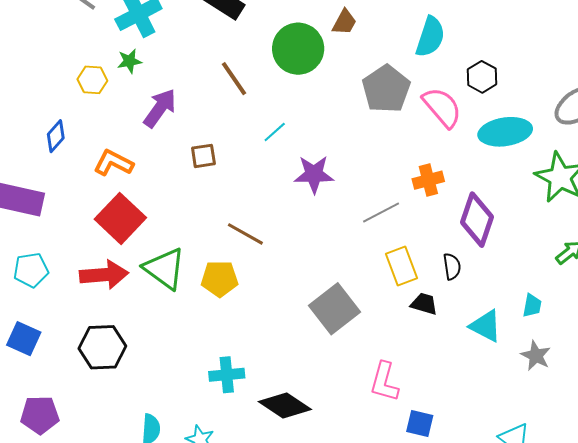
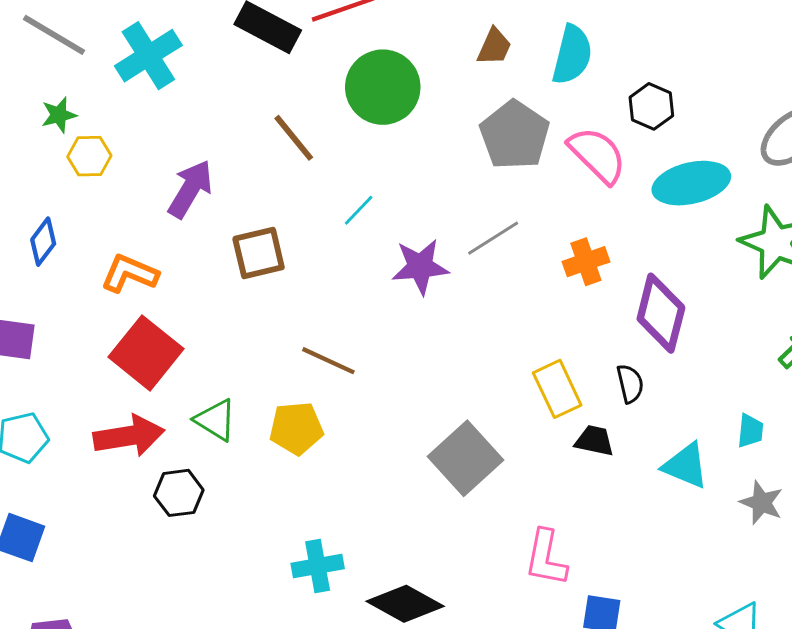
brown trapezoid: (344, 22) -> (494, 47), moved
green star: (129, 61) -> (59, 115), moved
brown square: (203, 156) -> (259, 253), size x1.4
gray line: (381, 213) -> (493, 238), moved
green triangle: (165, 268) -> (216, 420), size x0.7
black hexagon: (102, 347) -> (179, 493), moved, size x0.7

